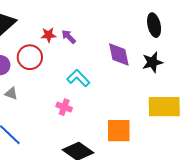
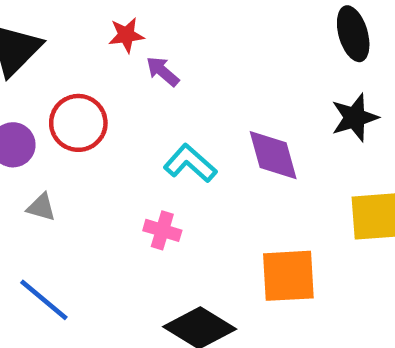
red star: (48, 35) -> (126, 35), moved
purple diamond: (119, 54) -> (273, 155), moved

